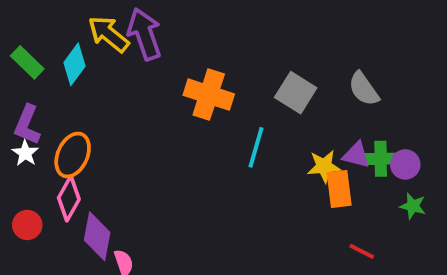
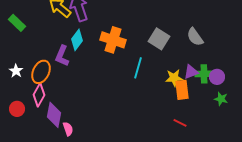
cyan diamond: (74, 64) -> (77, 40), moved
purple L-shape: (27, 125) -> (62, 56), moved
purple triangle: (356, 155) -> (191, 72), turned -35
red line: (362, 251) -> (180, 123), moved

